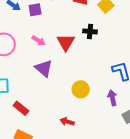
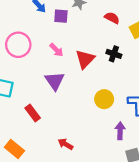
yellow circle: (81, 89) -> (104, 99), moved
red rectangle: (21, 108) -> (33, 113), moved

